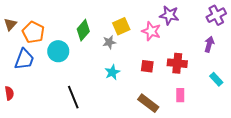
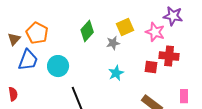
brown triangle: (10, 24) -> (14, 39), moved
cyan circle: (58, 51) -> (58, 66), moved
red cross: (177, 63) -> (169, 56), moved

